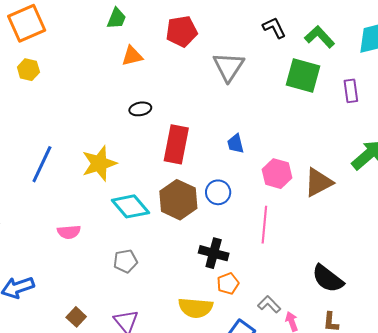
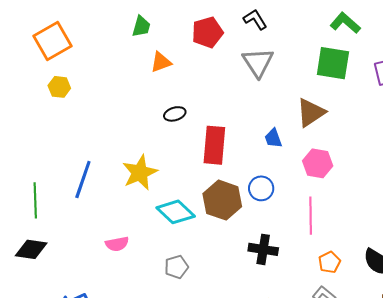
black L-shape: (274, 28) -> (255, 19), moved
brown triangle: (318, 182) -> (311, 113), moved
orange pentagon: (228, 284) -> (329, 262), moved

